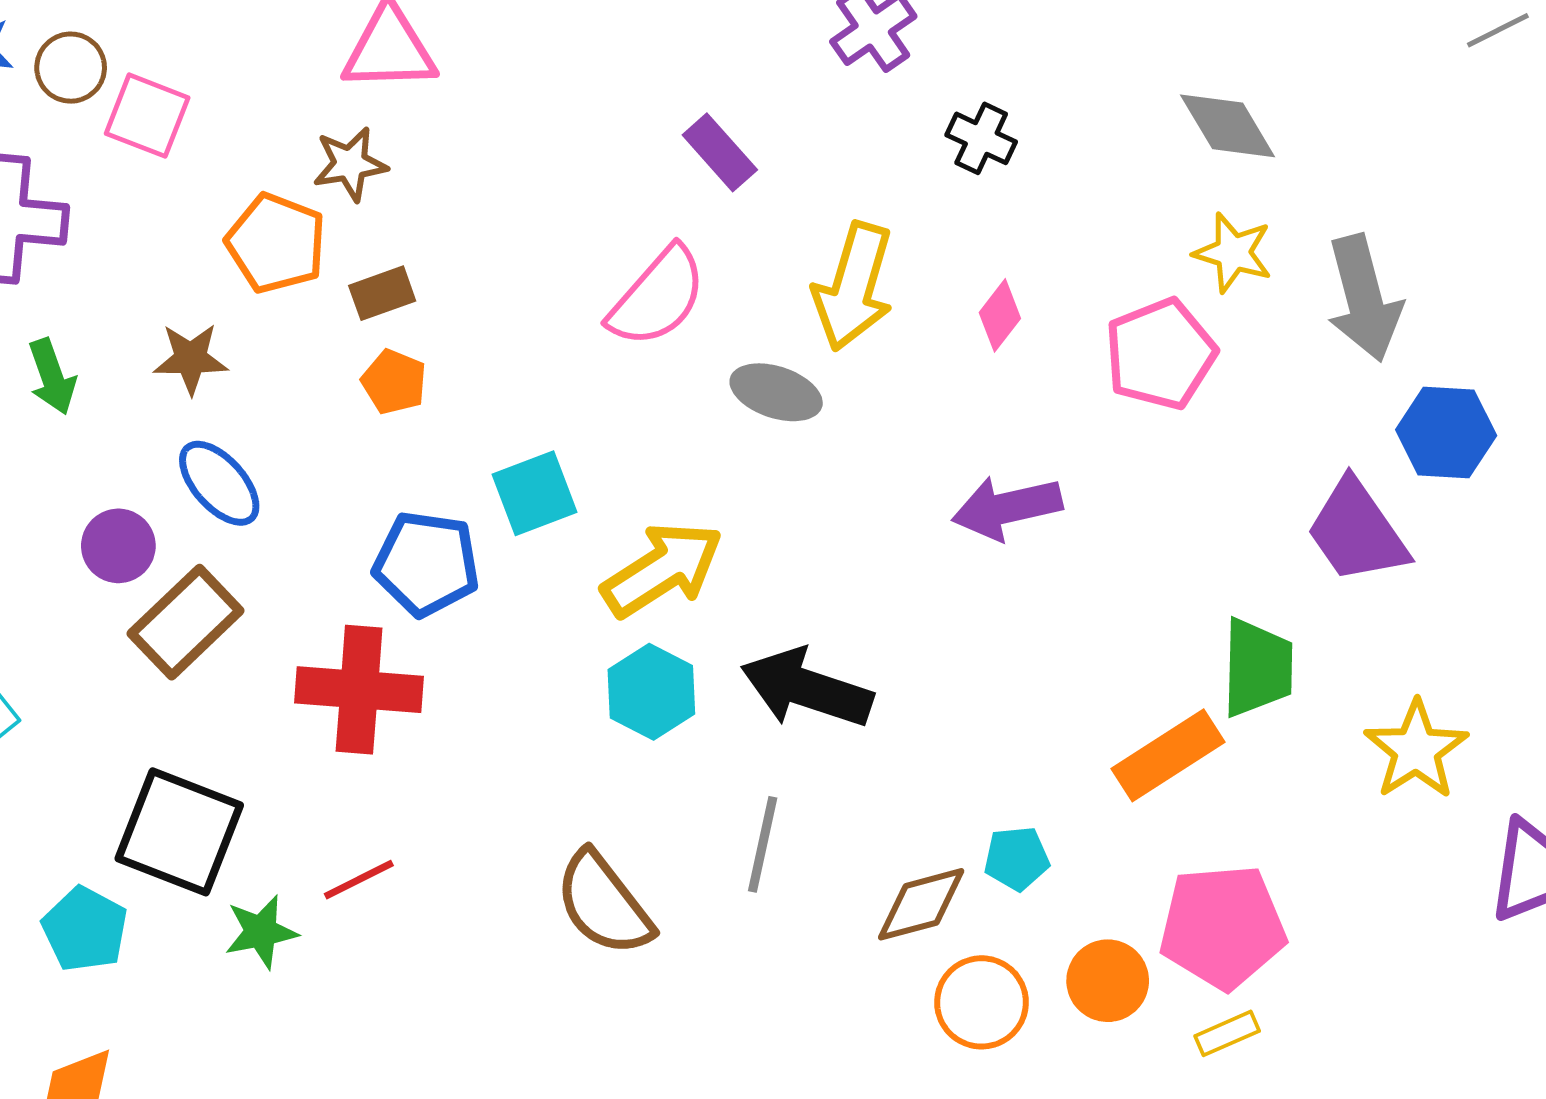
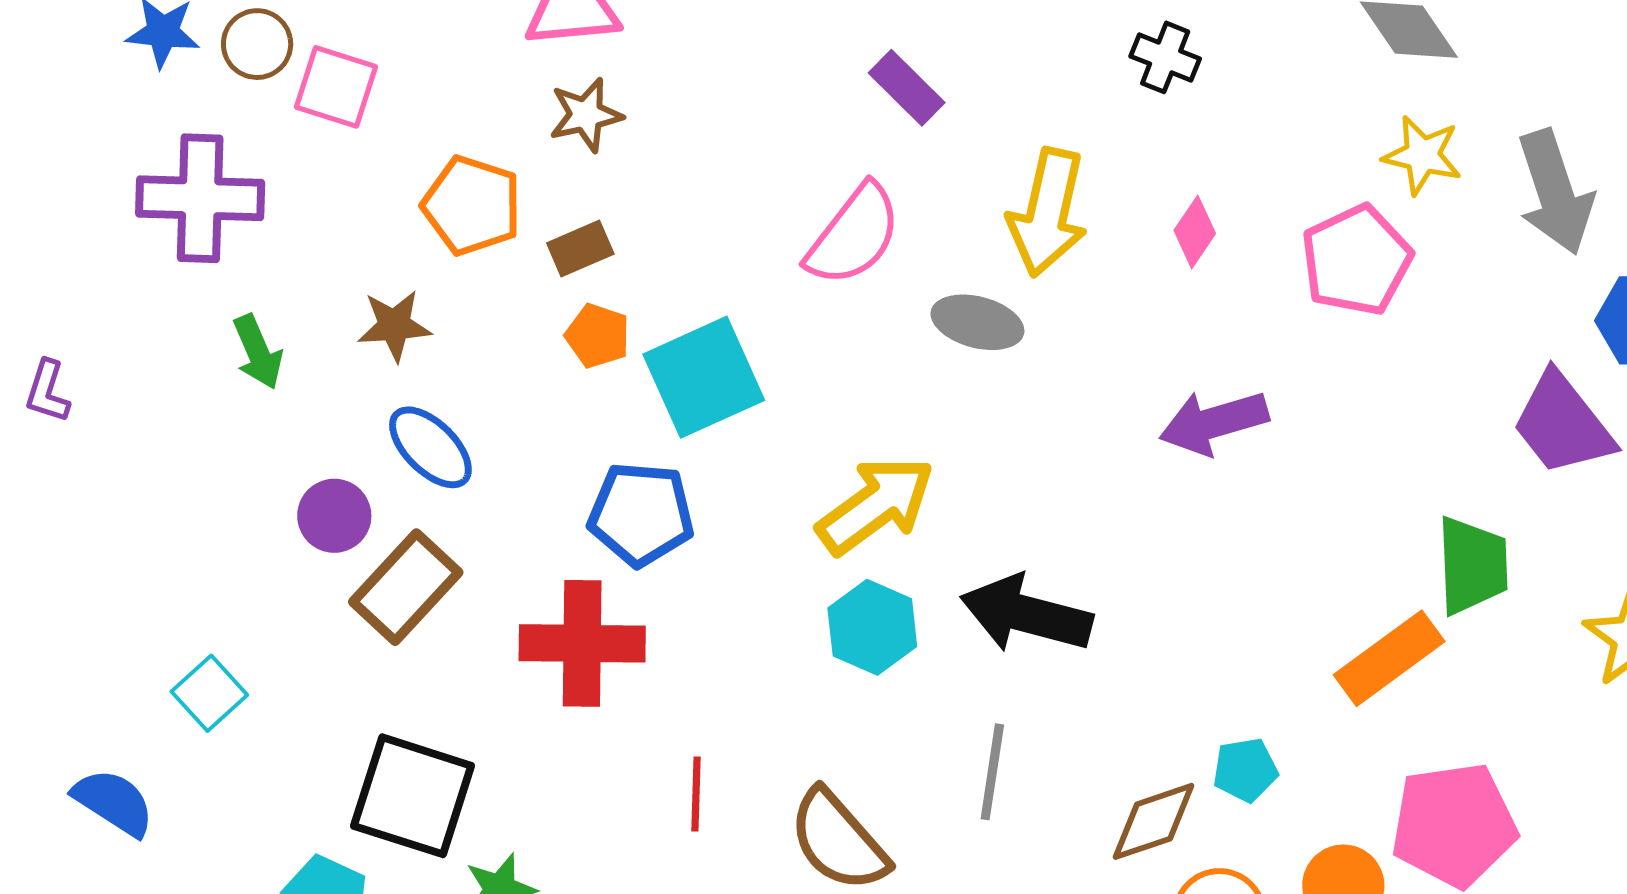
brown star: (350, 164) -> (586, 115), moved
cyan square: (535, 493) -> (704, 377), moved, size x1.4
red line: (359, 880) -> (696, 794), moved, turned -58

